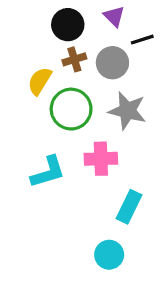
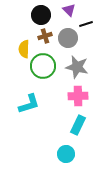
yellow semicircle: (40, 81) -> (24, 49), turned -30
pink cross: (101, 159) -> (78, 96), moved

